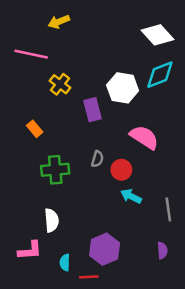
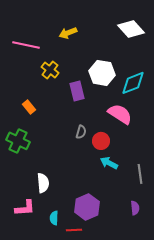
yellow arrow: (59, 22) -> (68, 33), moved
cyan diamond: (160, 75) -> (133, 83), moved
green cross: (55, 170) -> (18, 141), moved, turned 30

